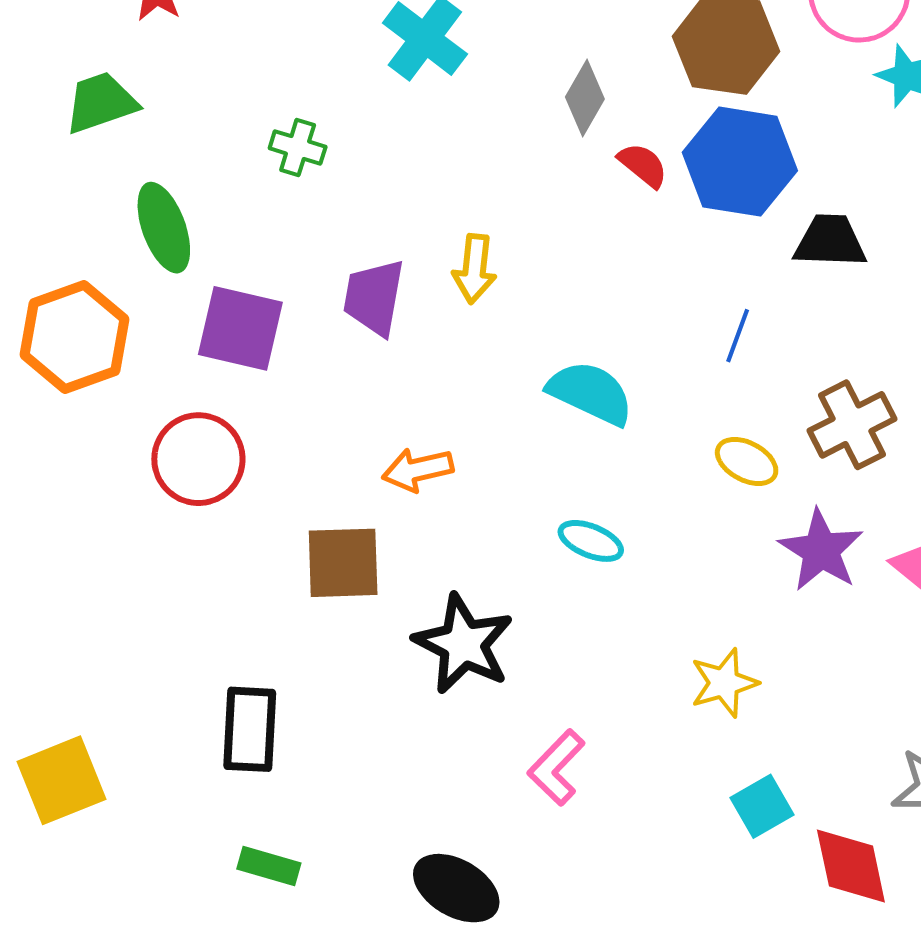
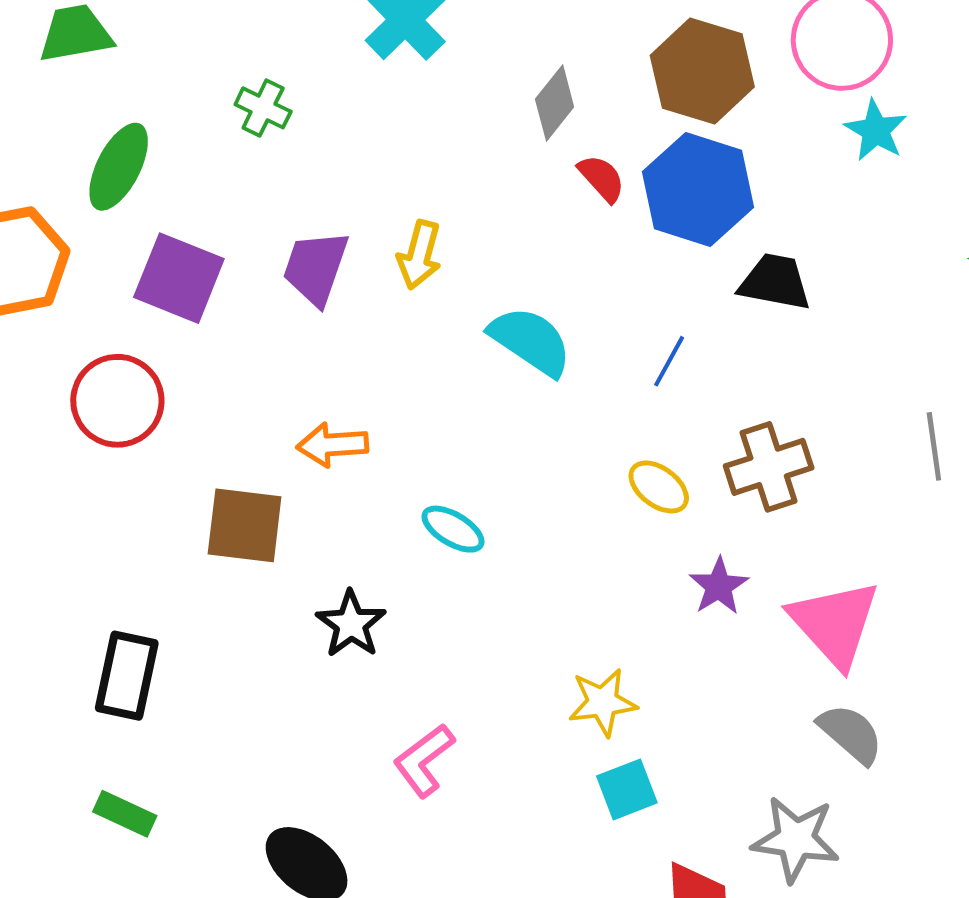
green ellipse: (164, 228) -> (119, 167), turned 38
cyan semicircle: (590, 393) -> (531, 341), moved
cyan ellipse: (591, 541) -> (453, 529), moved
purple star: (821, 550) -> (719, 586), size x0.7
black star: (463, 644) -> (351, 624), size x0.7
cyan square: (762, 806) -> (627, 789), moved

